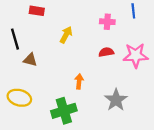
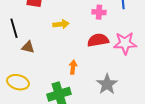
yellow arrow: (66, 35) -> (61, 24), turned 56
red semicircle: (106, 52) -> (98, 40), size x1.5

